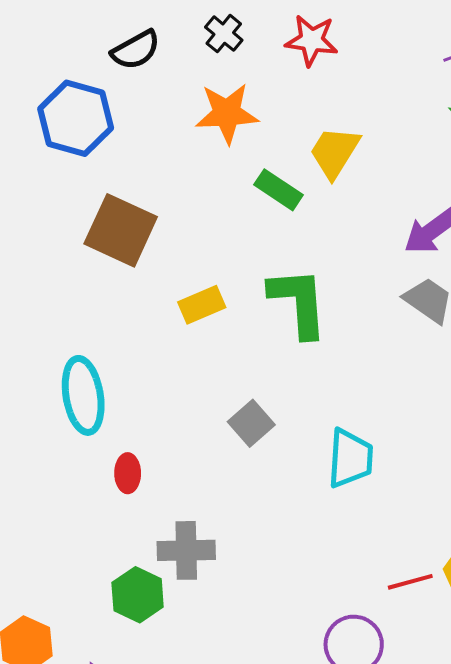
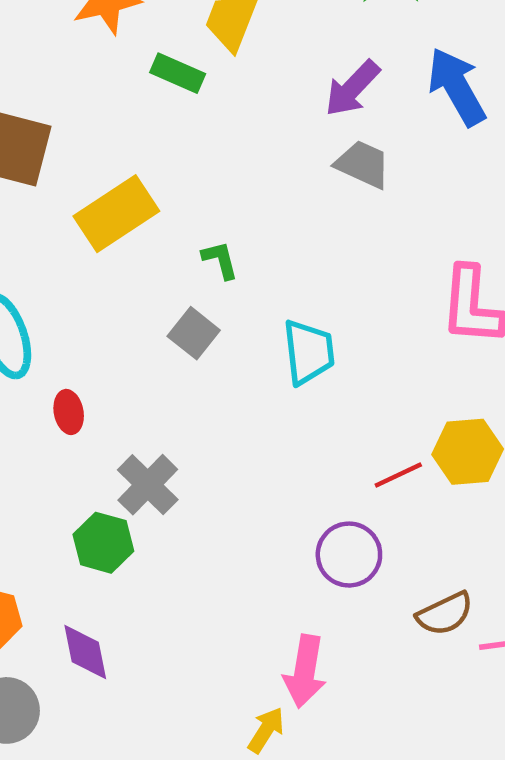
green L-shape: (298, 302) -> (220, 260), moved, size x0.5
yellow rectangle: (202, 305) -> (116, 214), size x1.6
gray cross: (186, 550) -> (148, 485), turned -34

